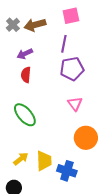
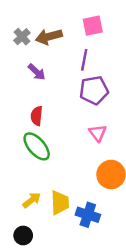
purple arrow: (25, 54) -> (37, 72), turned -112
red semicircle: (26, 75) -> (37, 116), moved

